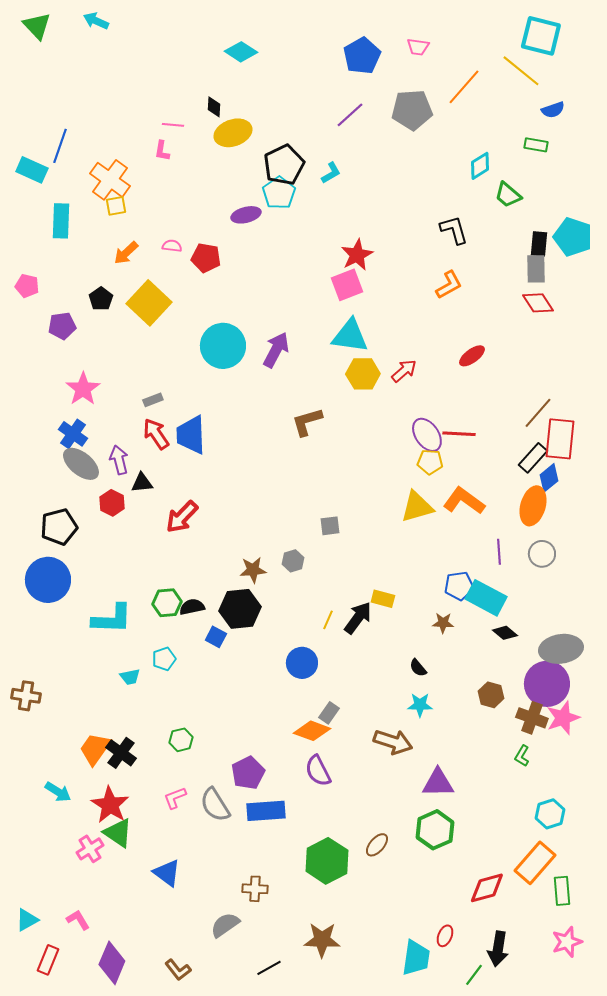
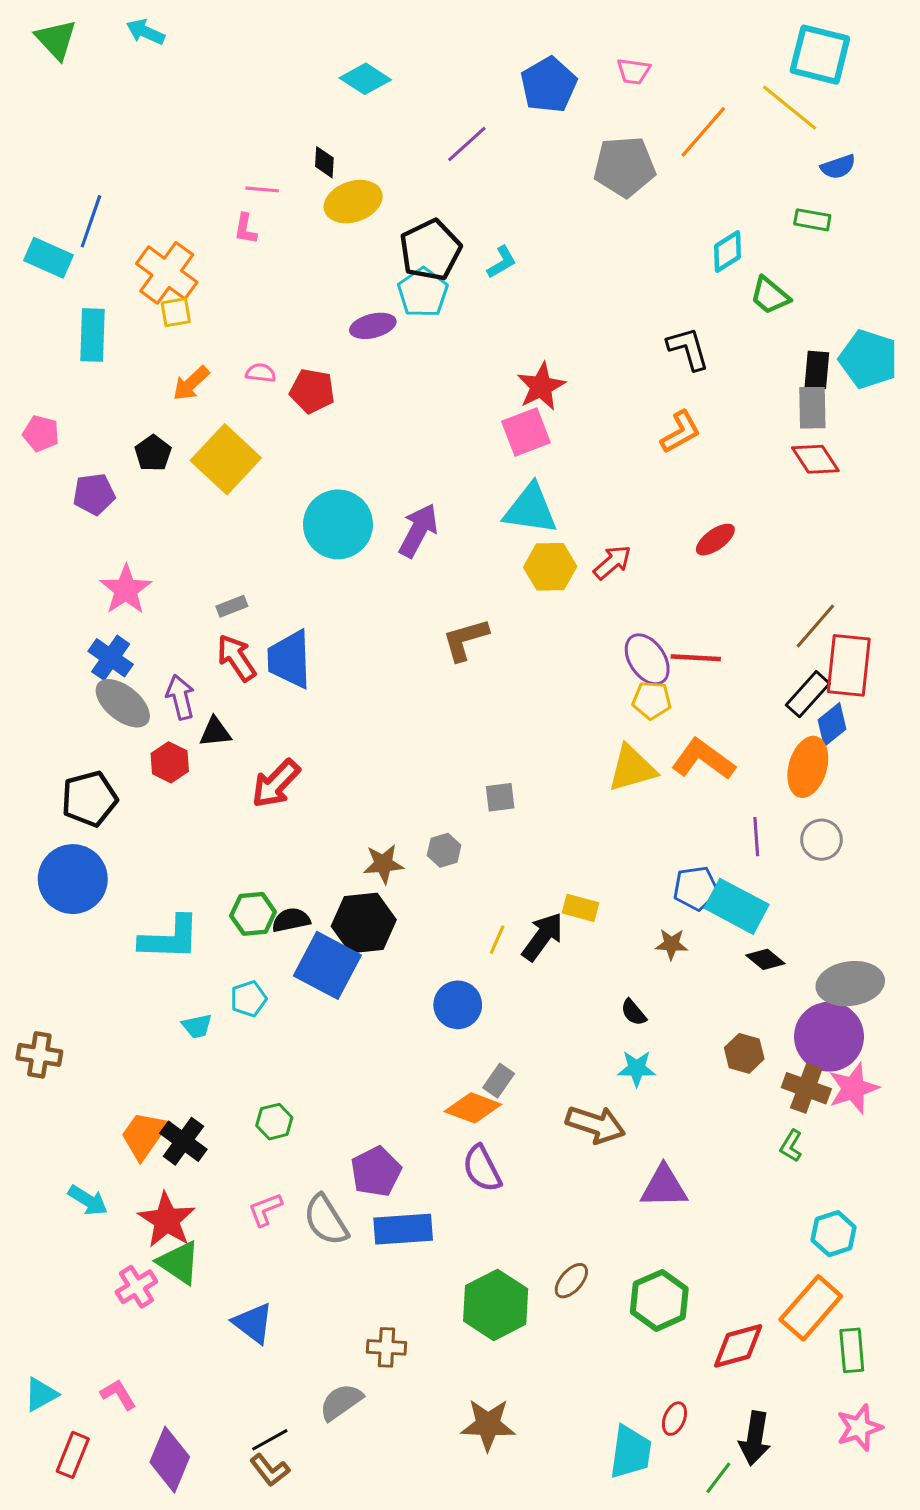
purple line: (350, 115) -> (467, 144), moved
blue square: (216, 637) -> (327, 965), size x2.0
green hexagon: (435, 830) -> (659, 1300), moved
black line: (269, 968) -> (270, 1440), moved

